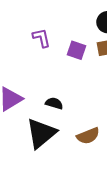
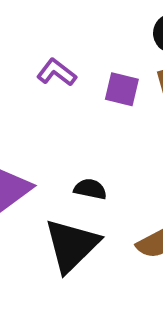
purple L-shape: (42, 38) -> (57, 72), turned -35

